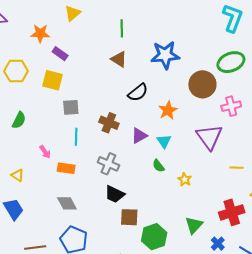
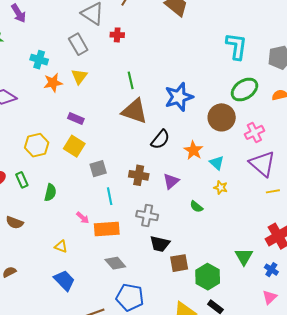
orange star: (40, 33) -> (53, 83), moved
brown triangle: (119, 59) -> (134, 111), size x1.6
yellow square: (52, 80) -> (74, 146), turned 30
purple triangle: (209, 137) -> (262, 164), moved
cyan triangle: (164, 141) -> (217, 163), moved
orange rectangle: (66, 168) -> (107, 229), size x1.4
yellow star: (185, 179) -> (221, 188), moved

